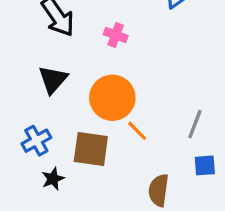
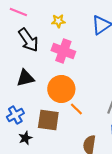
pink cross: (116, 35) -> (63, 51), size x1.6
black triangle: (53, 80) -> (25, 78), turned 36

